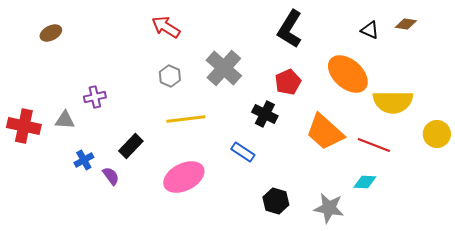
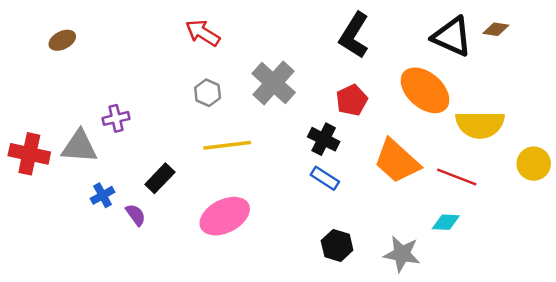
black triangle: (370, 30) -> (452, 37), size x1.8
gray triangle: (65, 120) -> (79, 146), size x1.5
blue rectangle: (243, 152) -> (325, 178), moved

